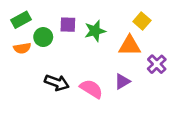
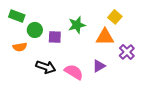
green rectangle: (21, 20) -> (17, 16), turned 49
purple square: (68, 25) -> (55, 37), moved
orange semicircle: (22, 48) -> (20, 47), moved

